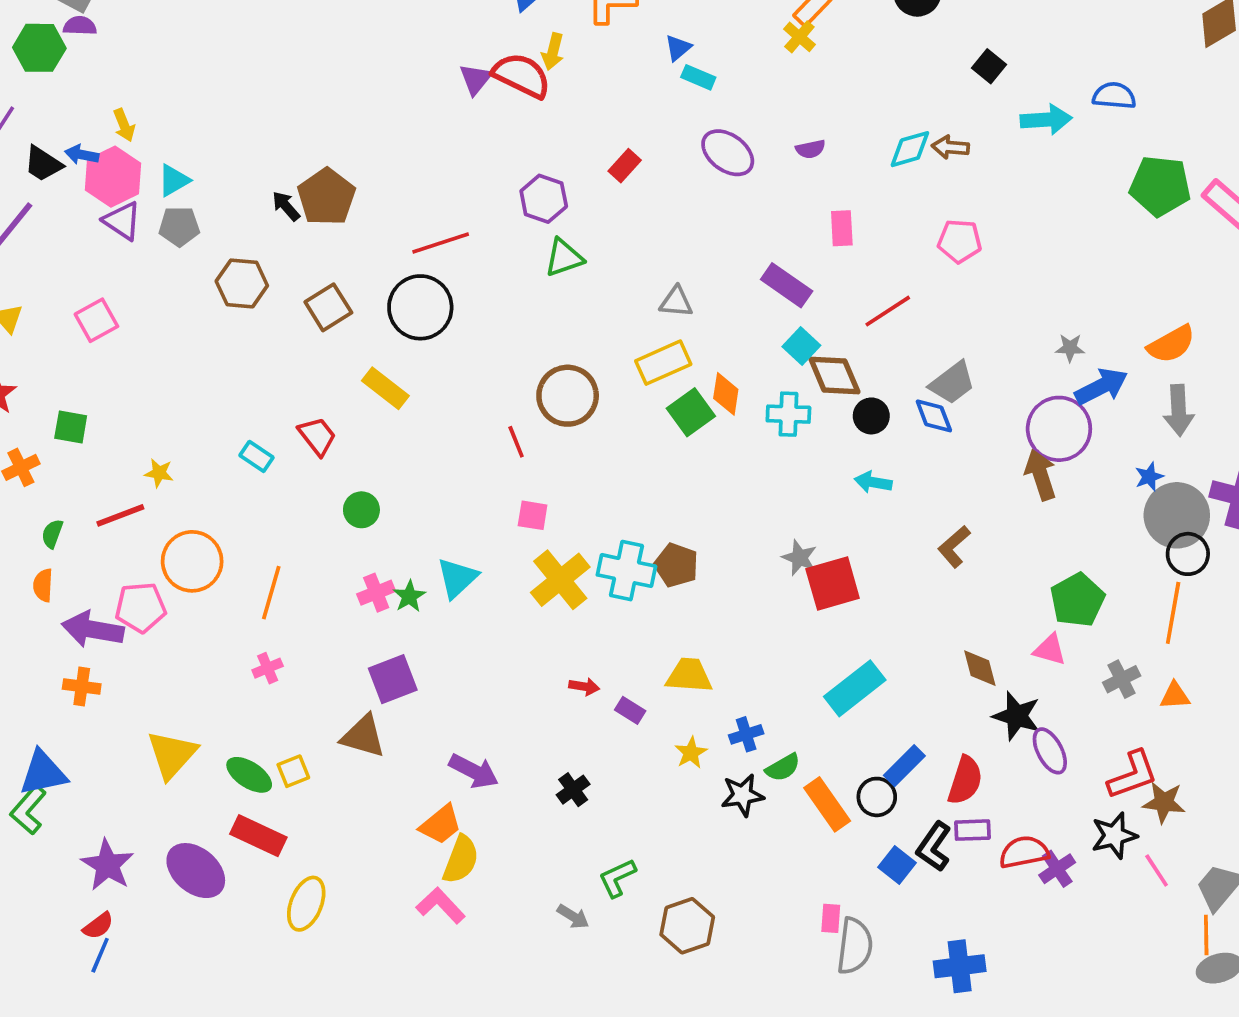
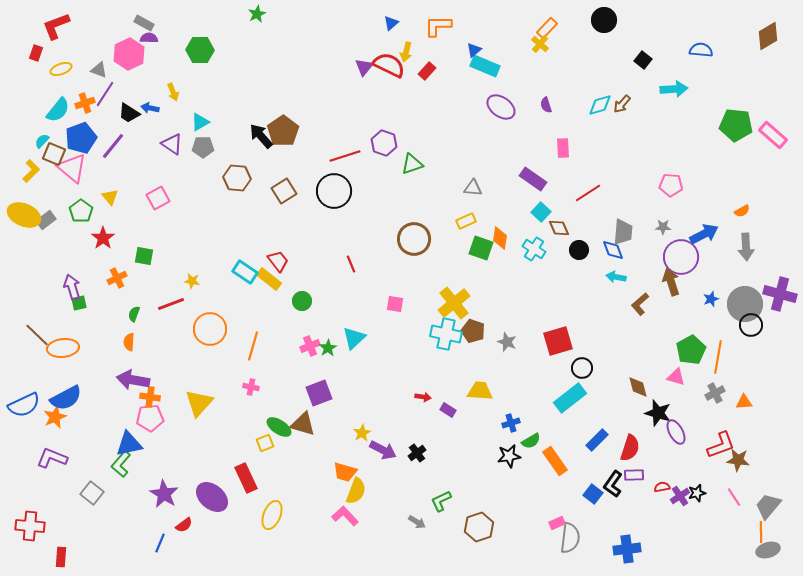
green hexagon: (39, 48) -> (200, 50), moved
cyan rectangle: (698, 77) -> (485, 66), size x1.6
blue semicircle: (1114, 96) -> (701, 50), moved
brown arrow: (950, 147) -> (622, 104), turned -54
purple semicircle: (811, 149) -> (546, 105), turned 84
red rectangle: (625, 166) -> (427, 71), moved
pink hexagon: (113, 177) -> (129, 54), moved
purple hexagon: (544, 199) -> (384, 143), moved
black arrow: (286, 206) -> (261, 136), size x1.5
pink pentagon: (960, 241) -> (671, 185), moved
orange semicircle: (1171, 344) -> (742, 211), size x0.6
gray star: (1070, 348) -> (663, 227), moved
yellow rectangle: (663, 363) -> (466, 221), size x0.7
brown diamond: (834, 375) -> (559, 228), size x0.7
gray trapezoid: (952, 383) -> (623, 232), turned -48
yellow rectangle: (385, 388) -> (269, 279), moved
green square: (691, 412) -> (481, 248), turned -35
cyan cross: (788, 414) -> (534, 249), turned 30
red line: (516, 442) -> (351, 264), moved
cyan rectangle: (257, 456) -> (245, 272), size x1.4
blue star: (1149, 477) -> (711, 299), moved
cyan arrow: (873, 482) -> (616, 277), moved
brown L-shape: (954, 547) -> (640, 304), moved
gray star: (799, 558) -> (507, 342), moved
yellow cross: (560, 580) -> (454, 303), moved
pink pentagon: (141, 607) -> (150, 418), moved
orange line: (1173, 613) -> (718, 357), moved
purple arrow: (93, 629) -> (133, 380), moved
pink cross: (268, 668) -> (251, 387), turned 35
yellow star: (691, 753) -> (362, 433), moved
yellow triangle: (172, 755) -> (199, 403), moved
purple arrow: (474, 771) -> (383, 450), moved
green ellipse: (249, 775) -> (279, 427), moved
black circle: (877, 797) -> (582, 368), moved
orange trapezoid: (441, 825) -> (345, 472), turned 55
red rectangle: (258, 836) -> (246, 478), turned 40
black star: (1114, 836) -> (697, 493), moved, size x0.7
red semicircle: (1024, 852) -> (662, 487), size x0.6
pink rectangle: (831, 918) -> (557, 523), turned 63
red semicircle: (98, 926) -> (184, 525), moved

